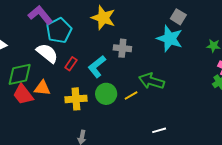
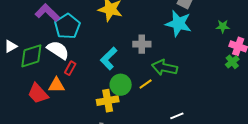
gray cross: (122, 48) -> (142, 44), moved
red rectangle: (71, 64) -> (70, 68), moved
green diamond: (20, 74) -> (31, 56), moved
yellow cross: (76, 99) -> (108, 101), moved

